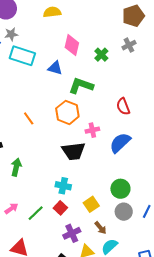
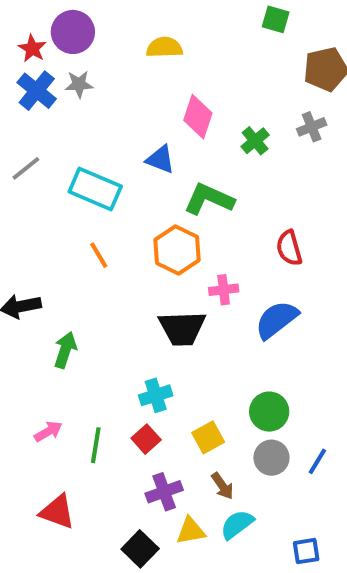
cyan rectangle: (22, 56) -> (95, 189), moved
cyan cross: (63, 186) -> (156, 395), turned -35
green line: (36, 213) -> (96, 445), turned -42

